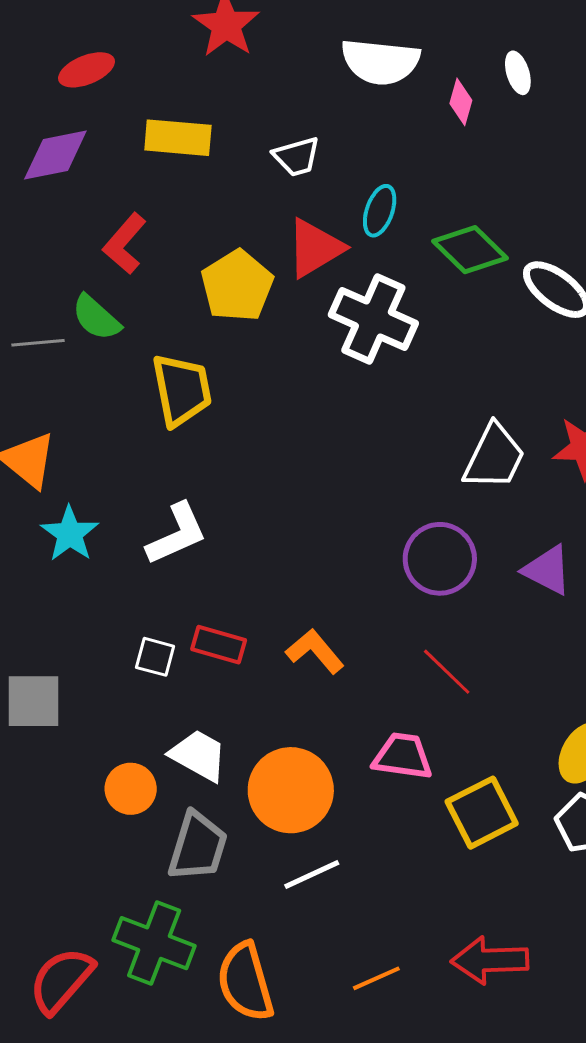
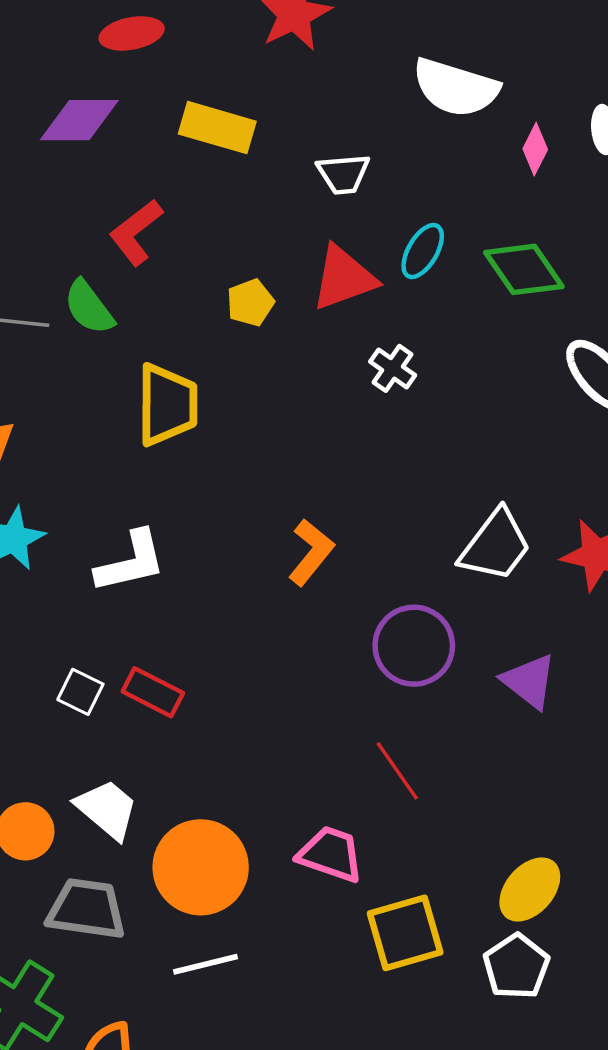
green diamond: (470, 250) -> (524, 269), moved
yellow pentagon: (237, 286) -> (250, 303), size x0.6
white cross: (373, 319) -> (393, 368), size x0.5
orange L-shape: (315, 651) -> (311, 552), moved, turned 68
gray trapezoid: (198, 846) -> (86, 909), turned -110

